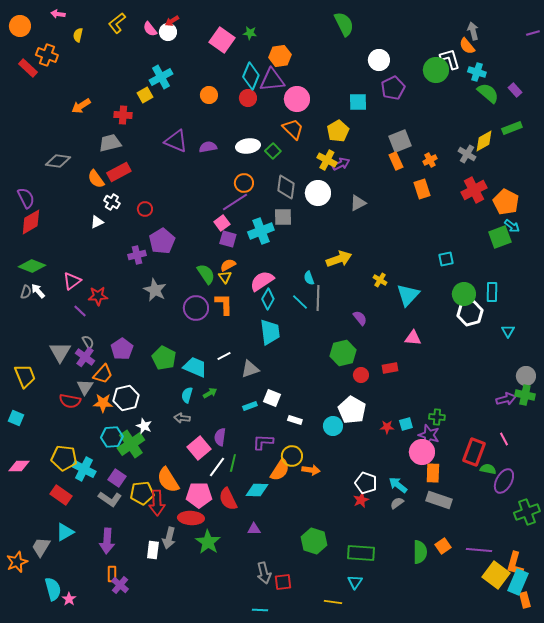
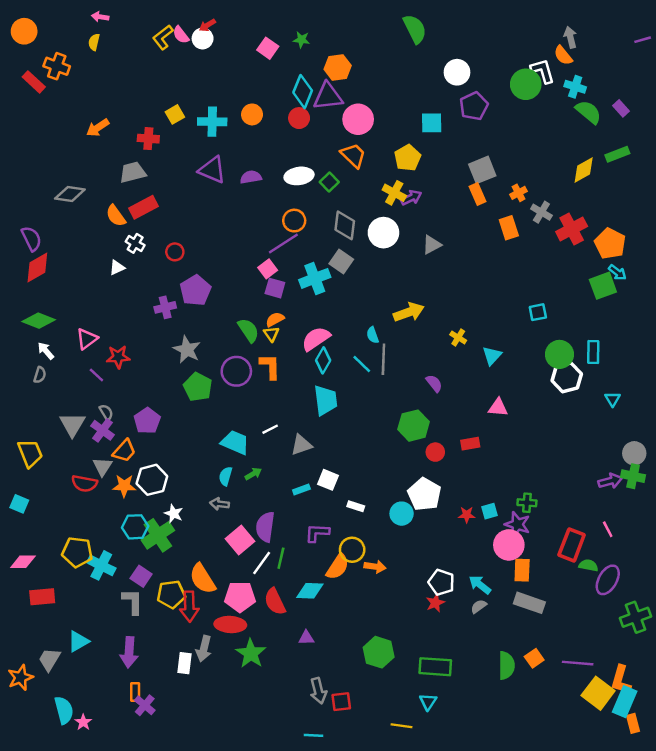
pink arrow: (58, 14) -> (100, 17), moved
yellow L-shape: (117, 23) -> (163, 37), moved
pink square: (222, 40) -> (268, 48), size x0.7
cyan cross: (161, 77) -> (212, 122), moved, turned 30
gray cross: (467, 154) -> (541, 212), moved
gray square: (283, 217) -> (341, 262), turned 36
gray semicircle: (26, 292) -> (40, 375), moved
cyan triangle: (408, 295) -> (492, 356), size x0.7
green pentagon: (164, 358) -> (198, 387), moved
purple semicircle: (220, 437) -> (265, 527), size x1.4
red rectangle: (61, 495) -> (42, 597), moved, turned -40
gray L-shape: (110, 499) -> (133, 602), turned -125

